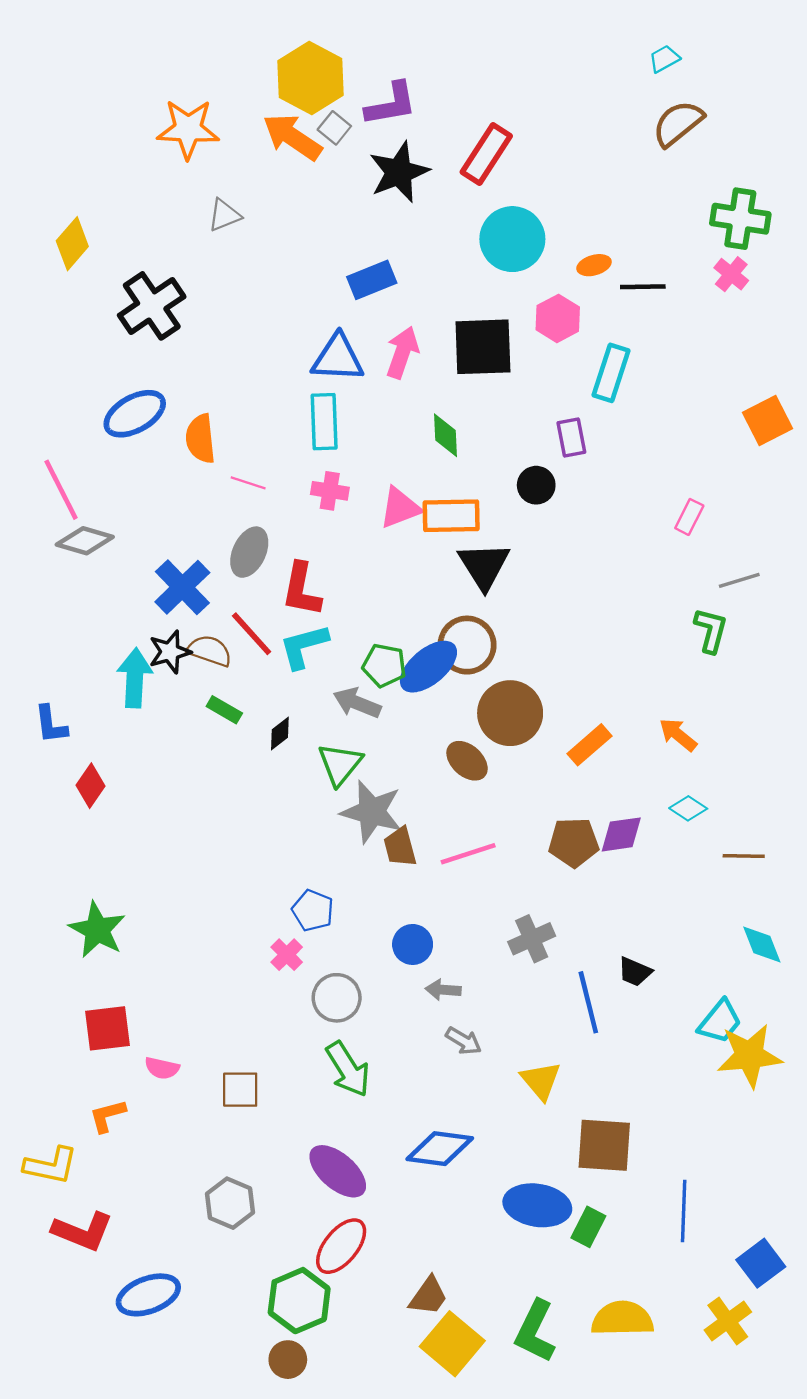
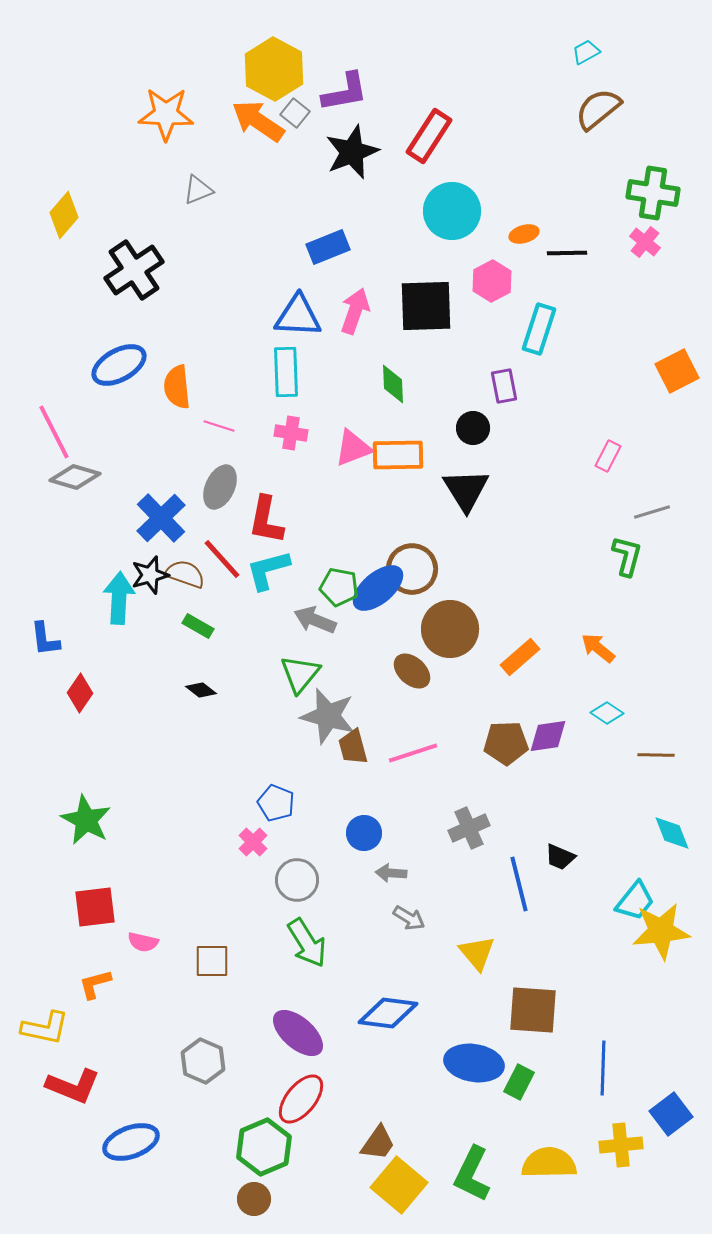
black triangle: (484, 566) -> (466, 490), moved
black diamond: (280, 734) -> (201, 690), moved, turned 76
yellow cross: (728, 1321) -> (621, 1145), moved, turned 30

